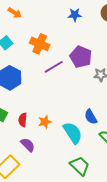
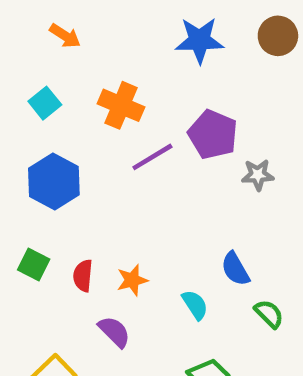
blue star: (75, 15) -> (199, 40), size x1.5
cyan semicircle: (73, 133) -> (195, 305), size x0.6
purple semicircle: (28, 145) -> (114, 332), moved

